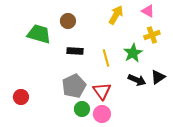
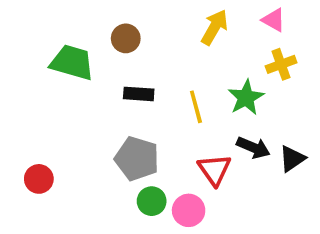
black triangle: (158, 77) -> (292, 159), moved
gray pentagon: (74, 86) -> (137, 159), turned -30
red triangle: (102, 91) -> (214, 170), moved

